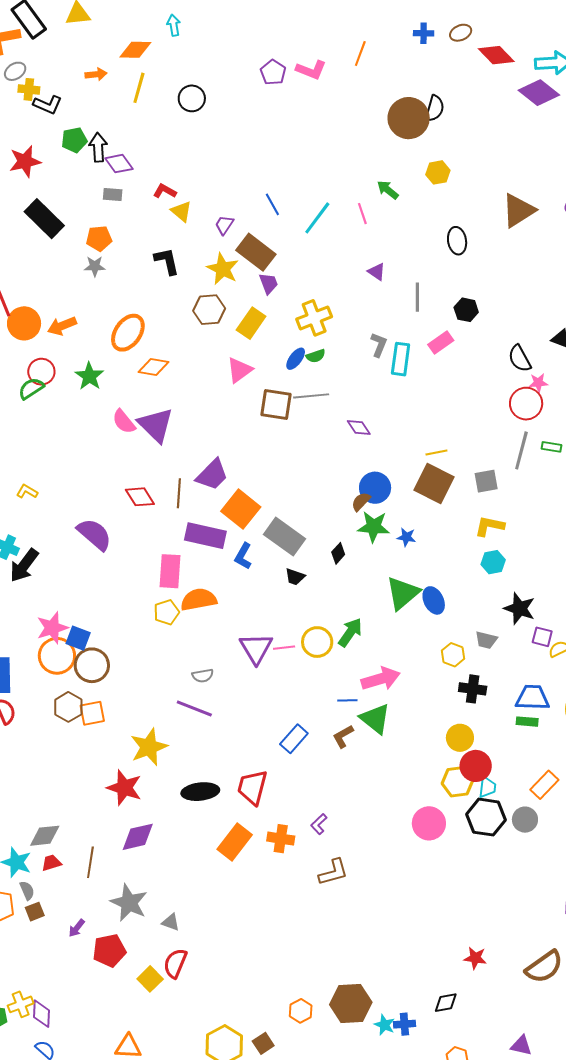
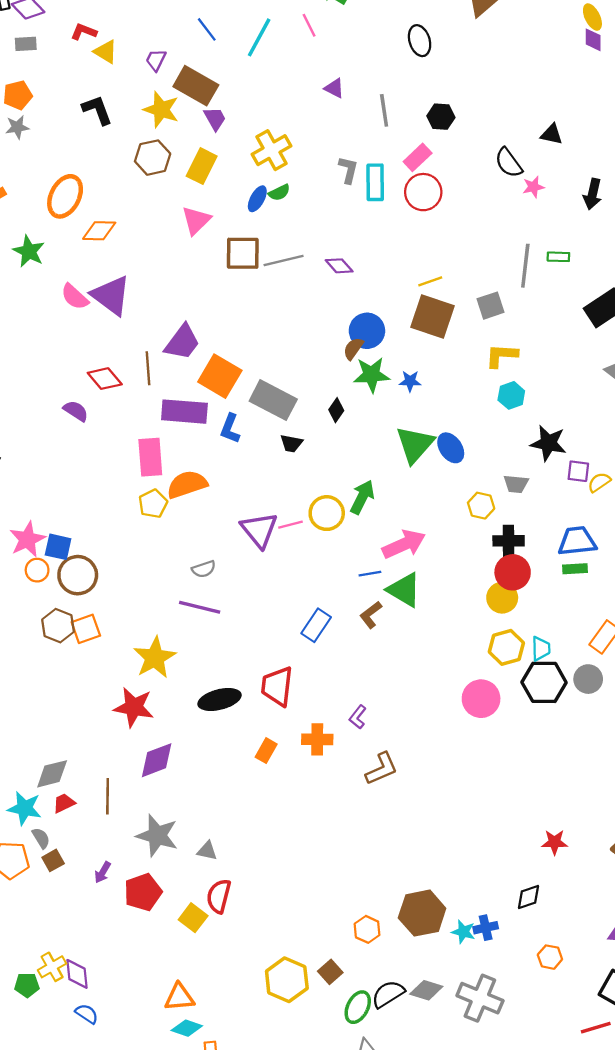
gray line: (311, 396) -> (284, 260), moved
red circle: (526, 404) -> (423, 192), moved
purple semicircle: (94, 534) -> (76, 411), moved, size x0.6
orange circle: (57, 656) -> (37, 570), size x0.6
red circle: (476, 766) -> (513, 572), moved
orange rectangle: (235, 842) -> (266, 751), size x0.6

